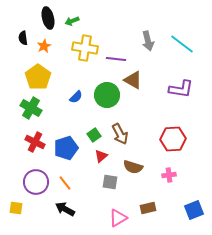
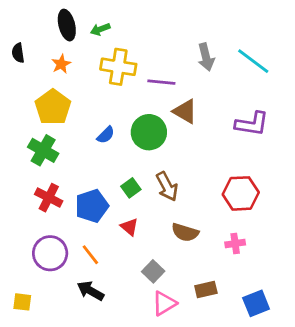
black semicircle: (23, 38) -> (18, 53), moved
red triangle: (101, 156) -> (129, 227), moved, turned -40
gray square: (110, 182) -> (153, 271), moved, turned 35
yellow square: (16, 208) -> (22, 302), moved
blue square: (194, 210) -> (256, 303), moved

